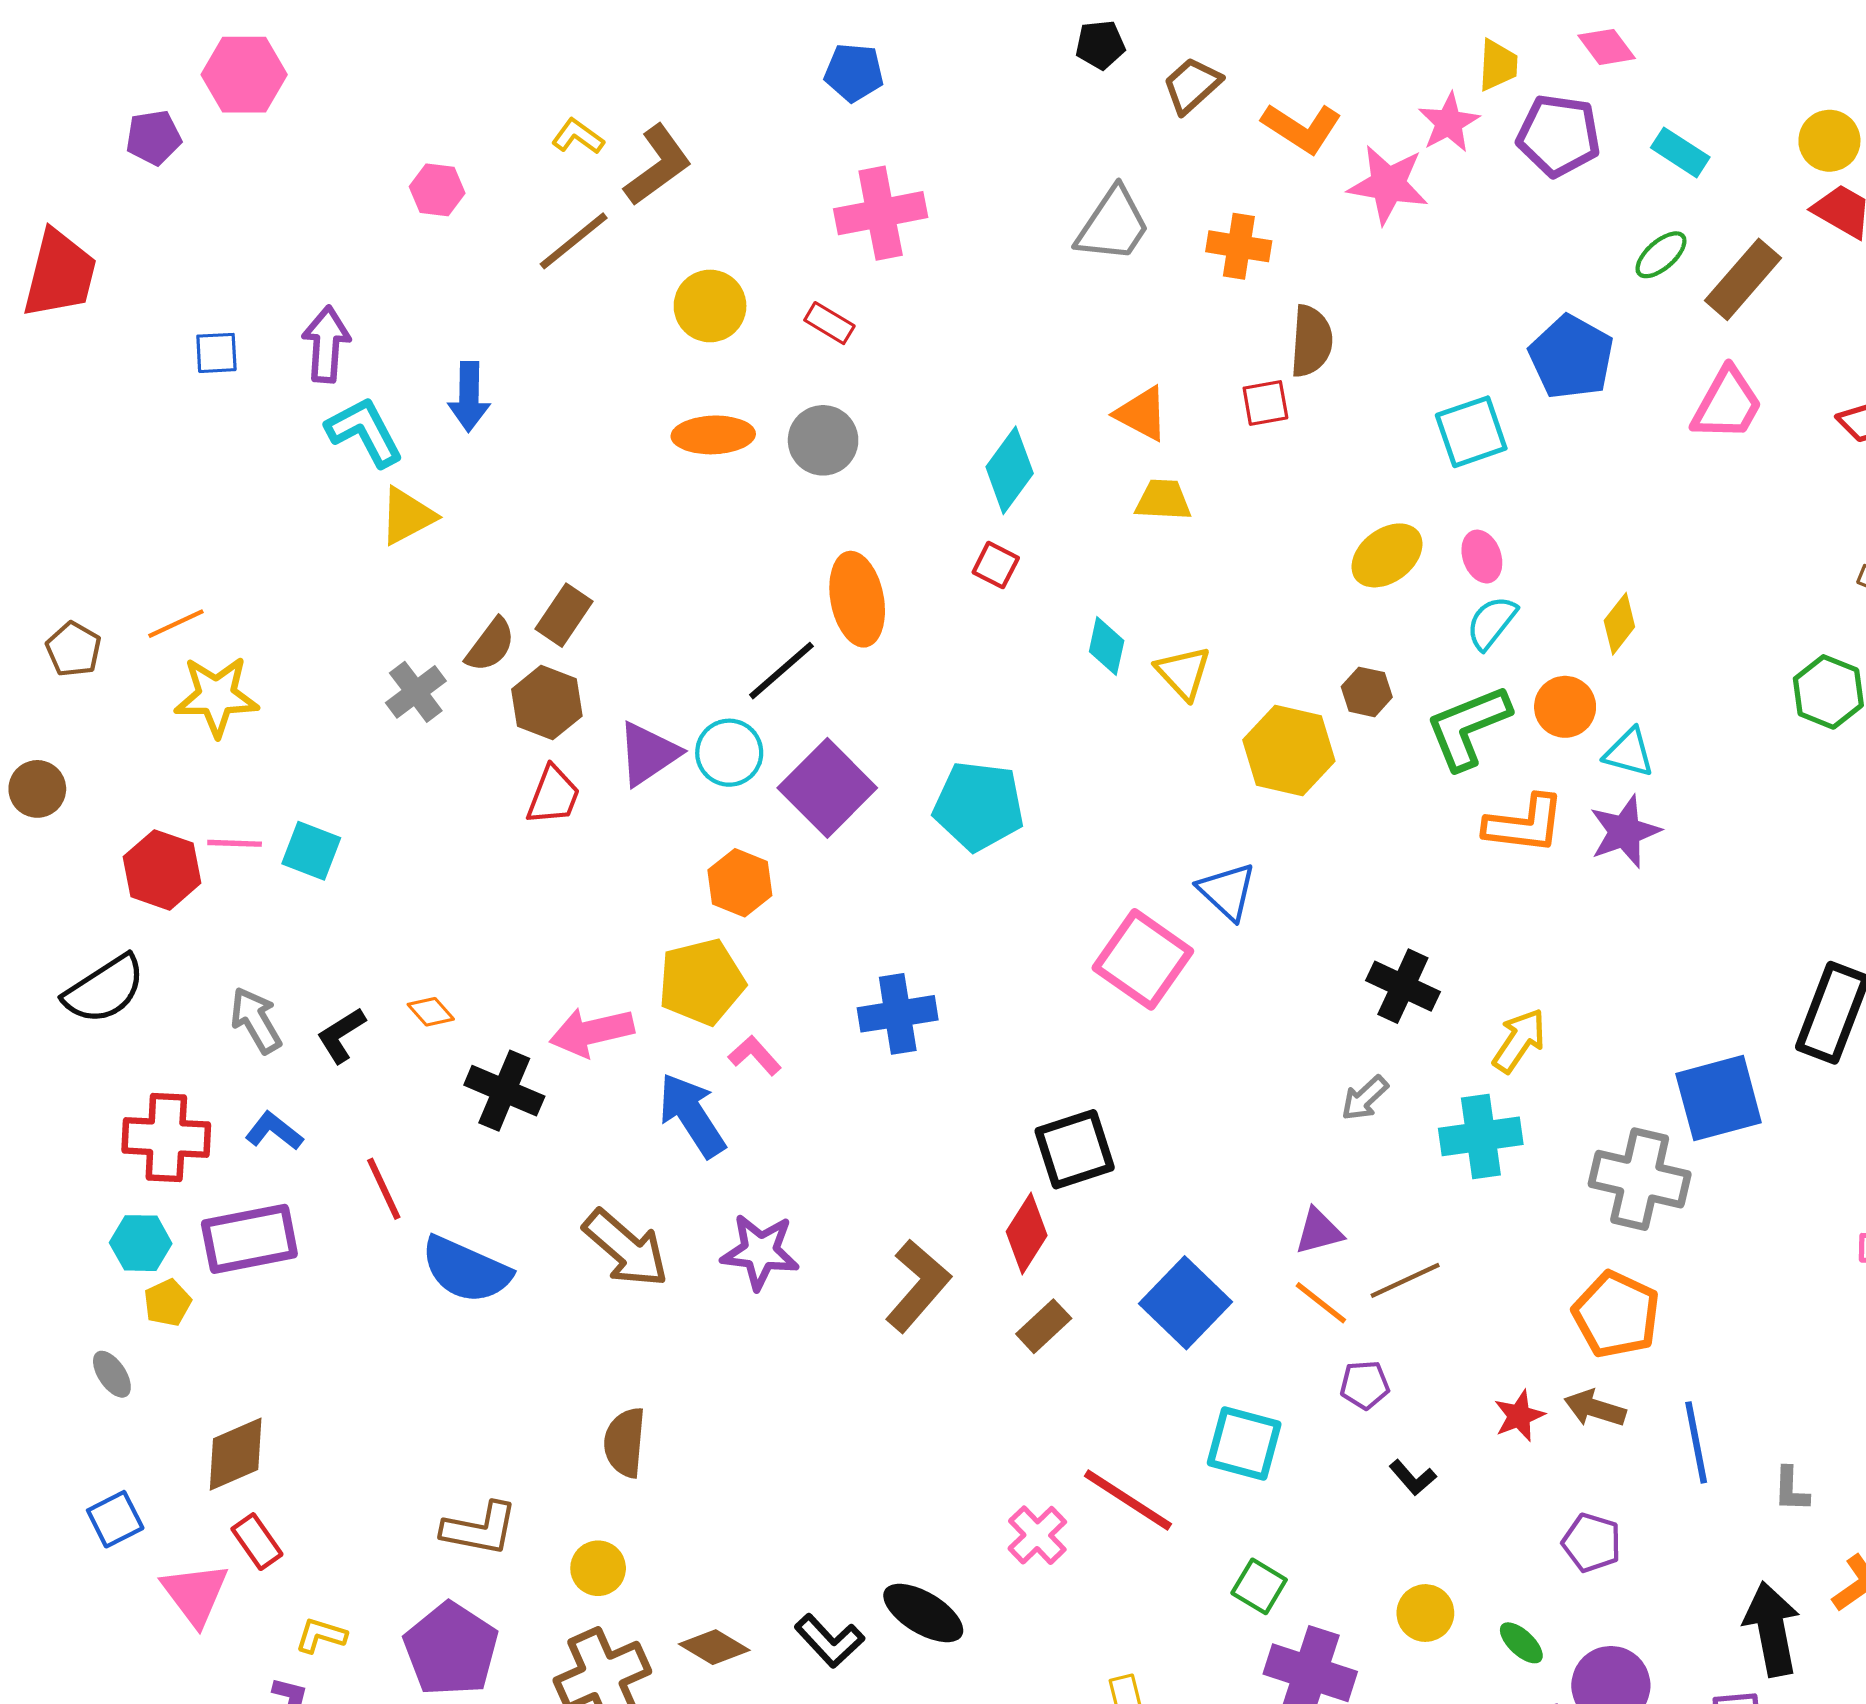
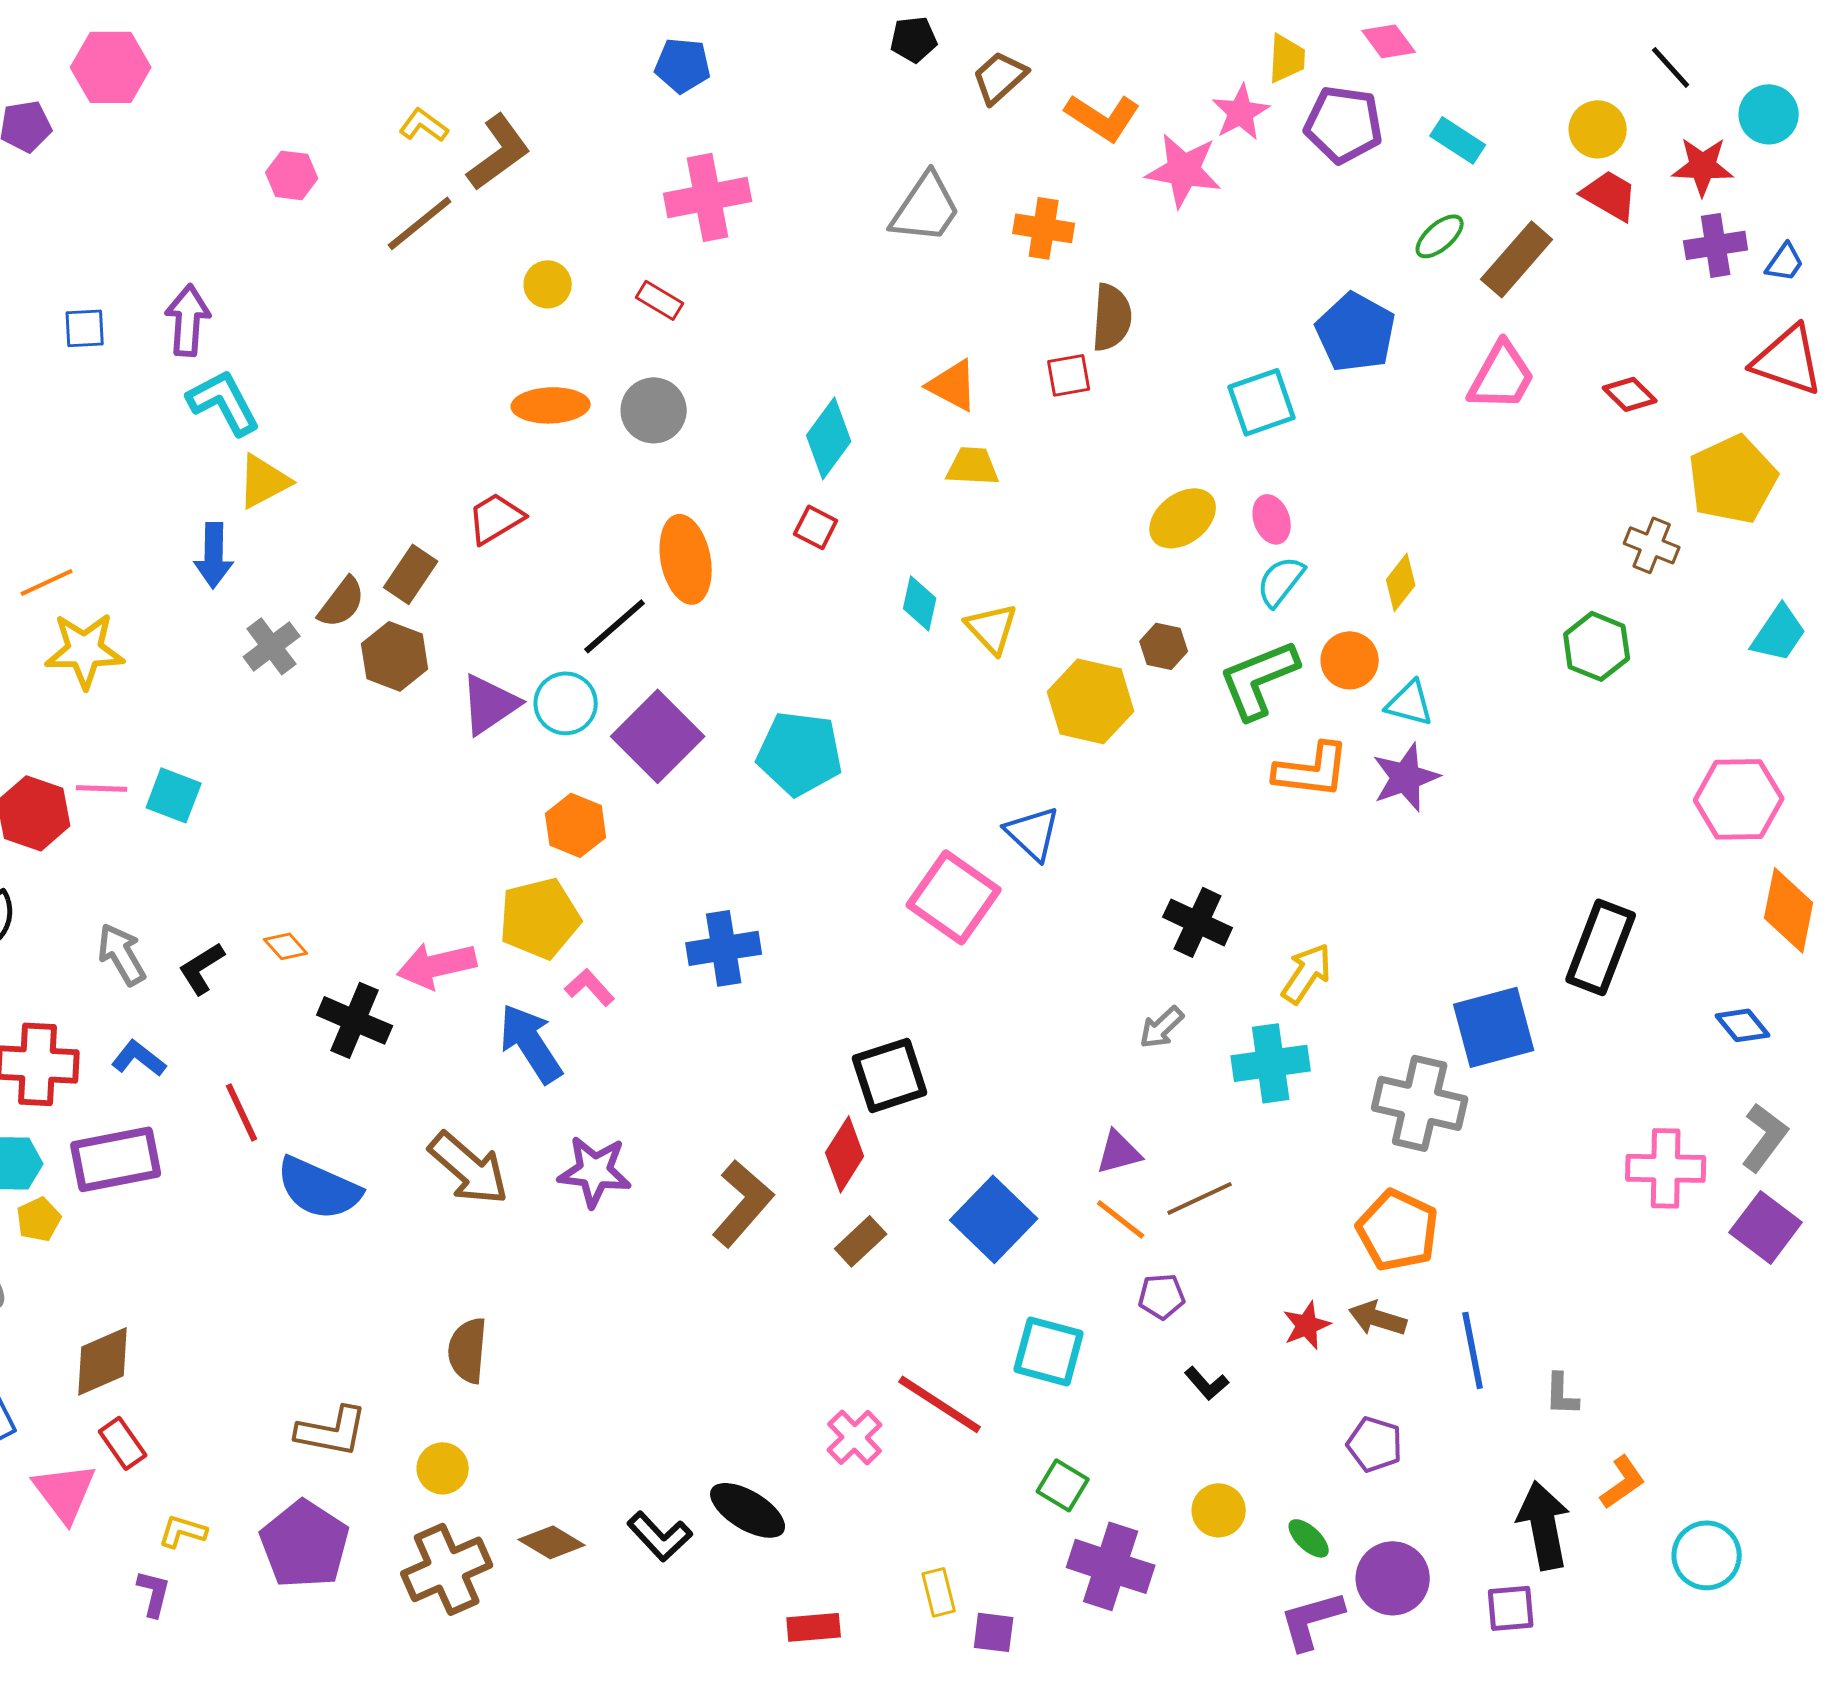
yellow circle: (710, 306) -> (548, 284), size x0.7
blue arrow: (469, 397) -> (214, 555), moved
red trapezoid: (553, 795) -> (496, 518), moved, turned -142

